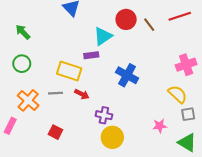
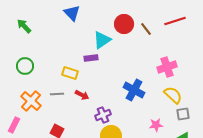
green arrow: (23, 32) -> (24, 26), moved
pink cross: (186, 65) -> (167, 67), moved
yellow rectangle: (69, 71) -> (70, 73), size x0.7
blue cross: (127, 75) -> (134, 90), moved
purple cross: (104, 115) -> (103, 115), turned -35

